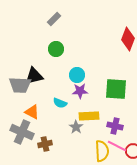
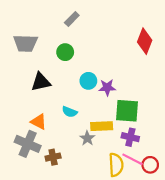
gray rectangle: (54, 19) -> (72, 19), moved
gray trapezoid: (20, 85) -> (25, 43), moved
green square: (116, 89) -> (127, 111), moved
purple star: (80, 91) -> (107, 87), moved

